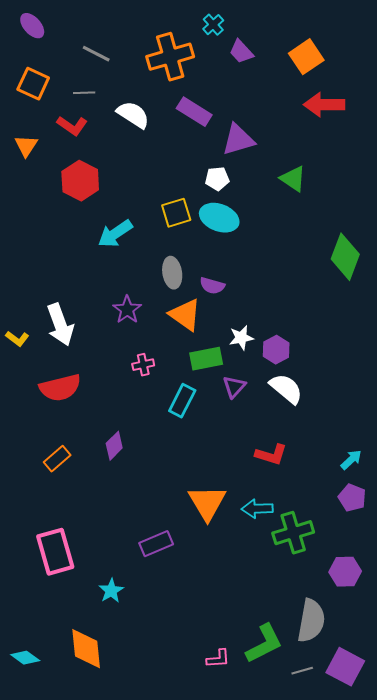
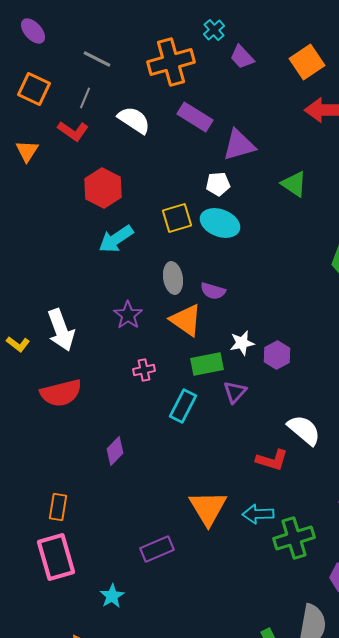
gray line: (84, 93) -> (85, 98), turned -65
red hexagon: (80, 181) -> (103, 188), moved
white semicircle: (286, 389) -> (304, 430), moved
orange rectangle: (57, 459) -> (58, 507), moved, turned -40

